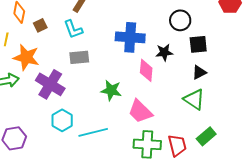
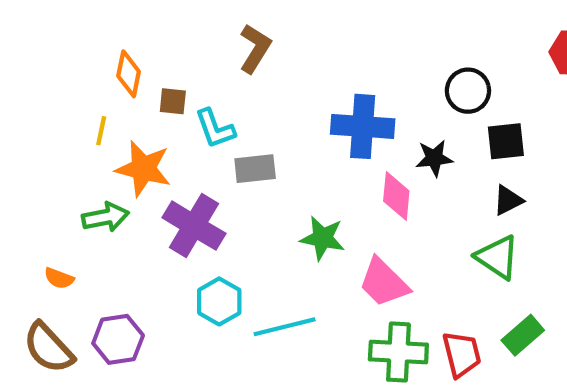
brown square: (40, 25) -> (173, 101), turned 32
cyan L-shape: (73, 29) -> (215, 129), moved

